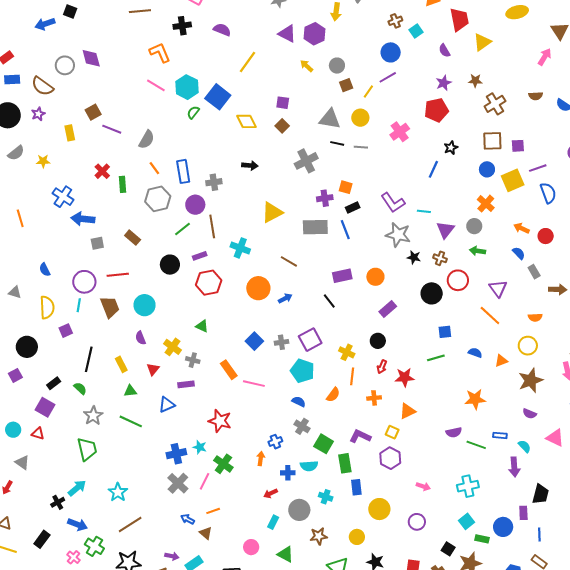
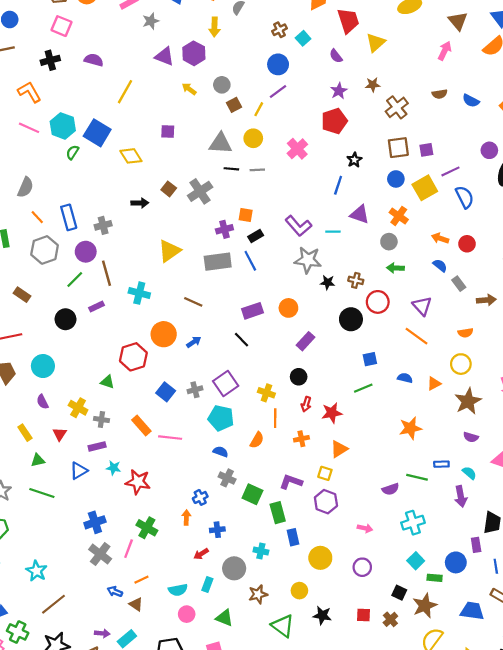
brown square: (282, 126) -> (169, 189), moved
purple triangle: (445, 230) -> (360, 214), moved, turned -42
red hexagon: (209, 283) -> (133, 357), moved
purple semicircle: (454, 432) -> (390, 489), moved
cyan star: (200, 447) -> (114, 468), moved
cyan semicircle: (309, 466) -> (178, 590), moved

